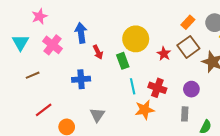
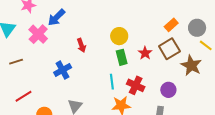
blue arrow: (81, 33) -> (56, 17), moved, turned -132
yellow circle: (136, 39) -> (119, 36), size x0.7
green rectangle: (123, 61) -> (122, 57), moved
blue cross: (81, 79) -> (63, 70), turned -30

